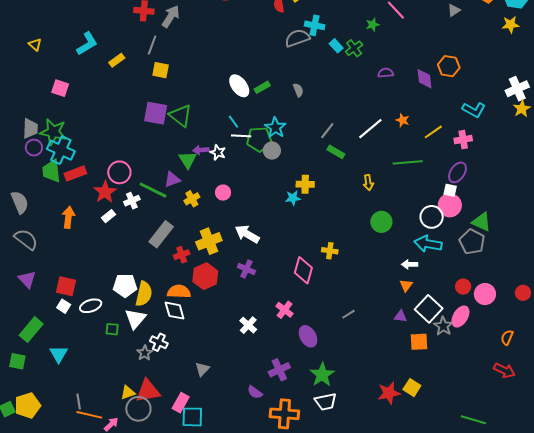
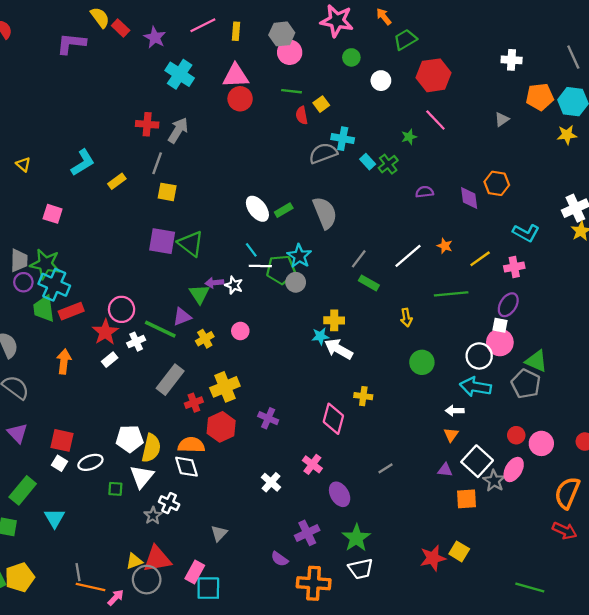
gray semicircle: (298, 90) -> (325, 213), size x2.0
white arrow: (247, 234) -> (339, 349), moved
orange semicircle: (507, 337) -> (567, 493), size x1.8

